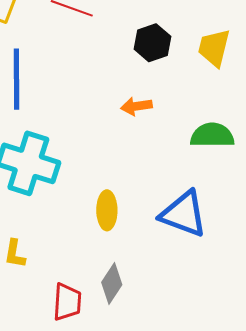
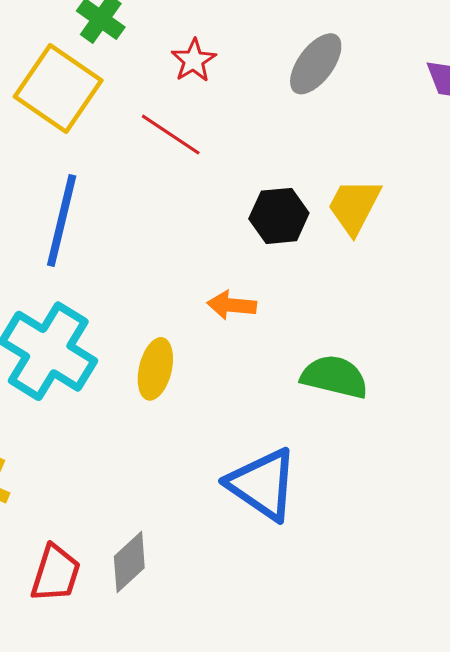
yellow trapezoid: (214, 48) -> (354, 206), moved
yellow ellipse: (107, 210) -> (155, 369), moved

